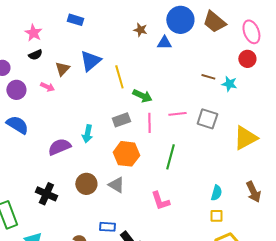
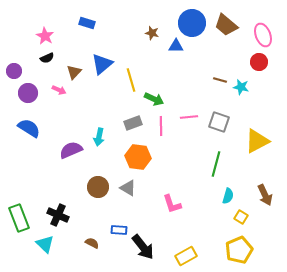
green line: (170, 157) -> (216, 164), moved
black cross: (46, 194) -> (58, 215), moved
yellow square: (216, 216) -> (241, 217), moved, turned 32

